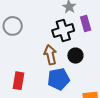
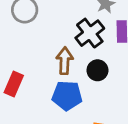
black cross: (63, 31) -> (90, 33), turned -35

